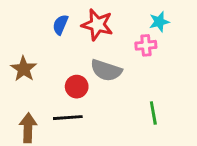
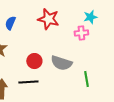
blue semicircle: (60, 25) -> (10, 23), moved
gray semicircle: (106, 70) -> (61, 63), moved

